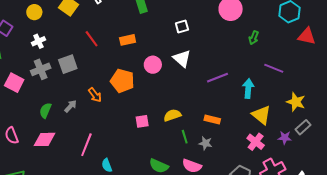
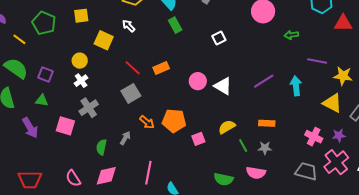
yellow circle: (34, 12) -> (80, 61), moved
green arrow: (254, 38) -> (291, 35), turned 72
orange rectangle: (128, 40) -> (161, 68), moved
white triangle: (182, 59) -> (223, 86), moved
gray square: (68, 64) -> (131, 93), moved
orange pentagon: (122, 81) -> (174, 121), moved
yellow star: (296, 102) -> (343, 76), moved
yellow triangle: (261, 115) -> (332, 103), moved
purple star: (285, 138) -> (339, 135), moved

